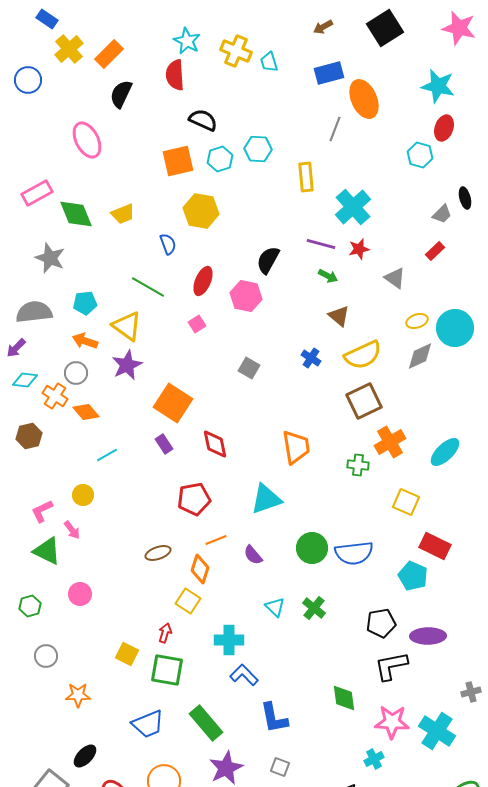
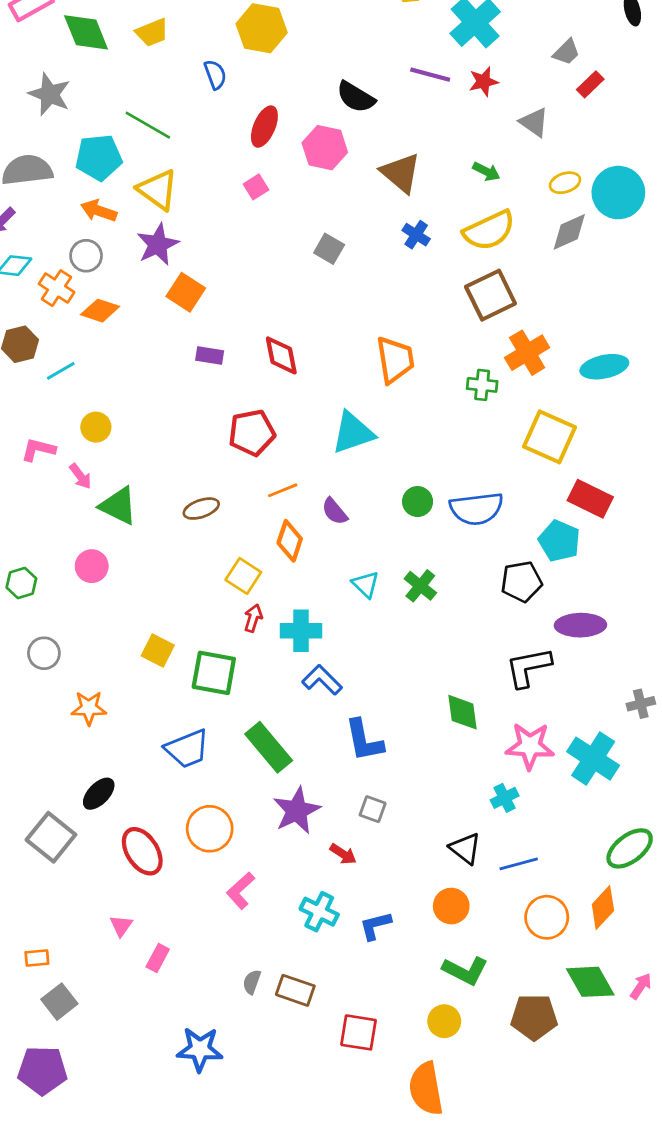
gray trapezoid: (442, 214) -> (566, 52), moved
black semicircle: (268, 260) -> (356, 97), turned -88
green arrow: (328, 276) -> (486, 171), moved
green line: (148, 287) -> (148, 125), moved
cyan pentagon: (85, 303) -> (99, 157), size x1.4
brown triangle: (339, 316) -> (401, 173), moved, size x1.4
orange square: (173, 403) -> (186, 292), moved, size x0.7
orange diamond: (86, 412) -> (100, 311), turned -32
purple rectangle: (164, 444) -> (210, 355), turned -48
cyan ellipse: (445, 452) -> (604, 367), turned 32
cyan line: (107, 455) -> (61, 371), moved
yellow square: (406, 502) -> (550, 437), size x1.4
pink L-shape: (42, 511) -> (38, 450), turned 40
green circle: (312, 548) -> (418, 502), size x0.7
green triangle: (47, 551) -> (118, 506), moved
orange diamond: (200, 569) -> (290, 541), moved
black pentagon: (381, 623) -> (521, 582), moved
red arrow: (165, 633) -> (253, 618), moved

